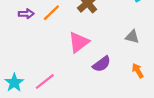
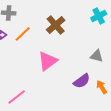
purple semicircle: (102, 64) -> (82, 81), moved

